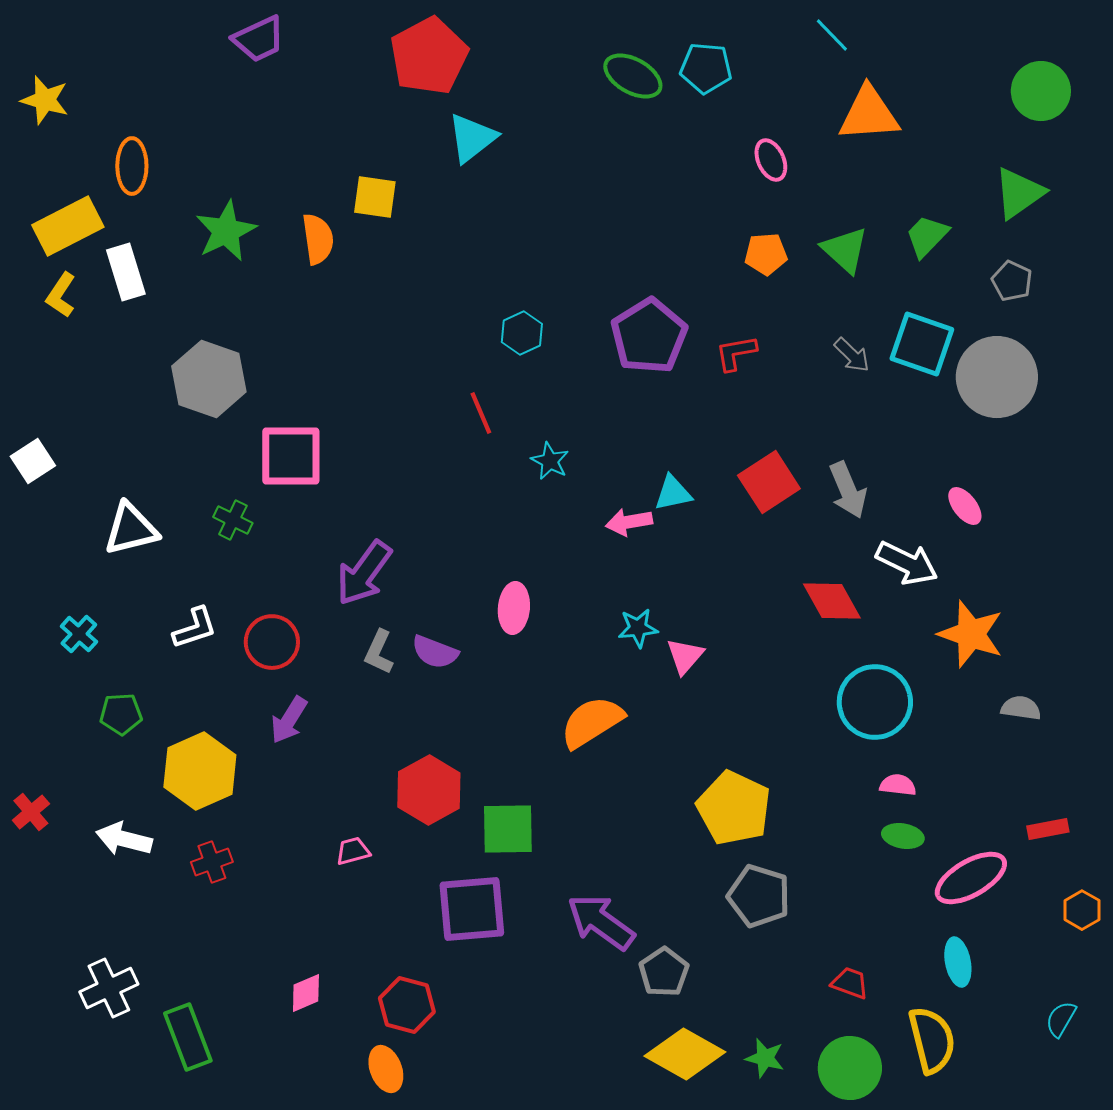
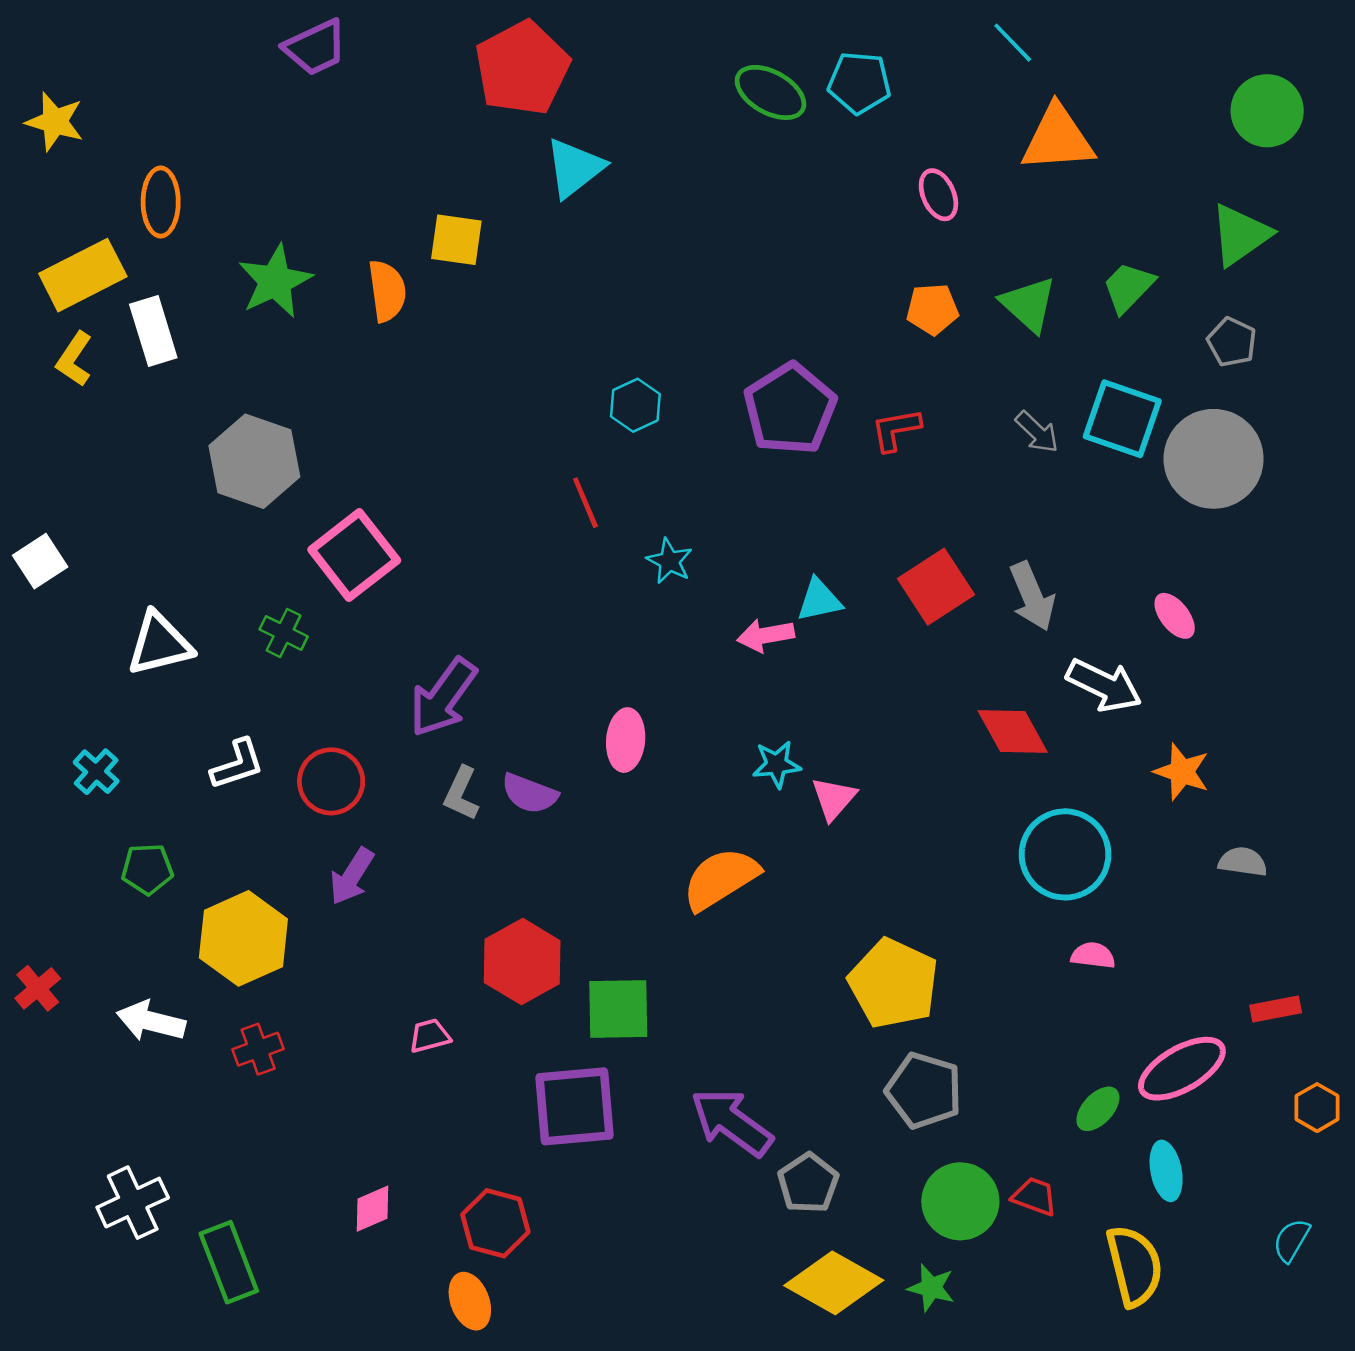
pink square: (291, 456) -> (354, 555), turned -38
orange star: (971, 634) -> (1182, 772), size x0.7
green ellipse: (903, 836) -> (1098, 1109), moved, turned -57
green circle: (850, 1068) -> (960, 1201), moved

